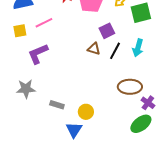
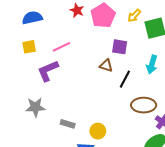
pink line: (44, 23) -> (61, 47), moved
purple square: (107, 31) -> (120, 47), turned 35
black line: (115, 51) -> (125, 79), moved

